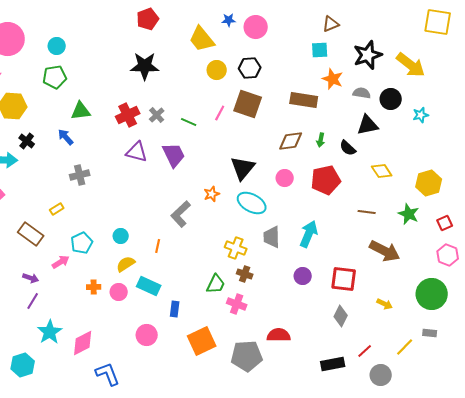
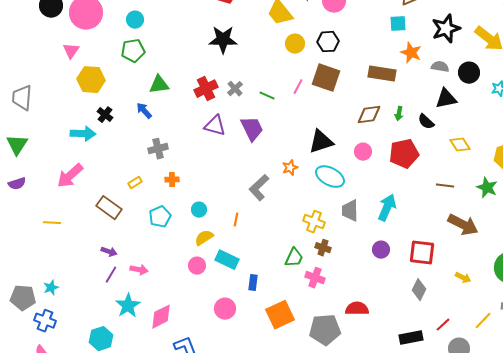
black triangle: (243, 168) -> (321, 142), turned 32
pink arrow: (61, 262) -> (139, 270), moved, turned 42
orange cross: (94, 287) -> (172, 180), moved

